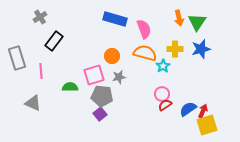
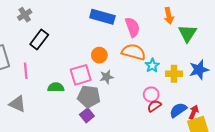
green triangle: (197, 22) -> (187, 33), moved
yellow cross: (175, 49) -> (174, 74), moved
blue star: (201, 49) -> (199, 70), moved

